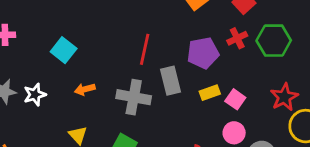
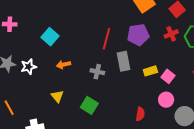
purple pentagon: (203, 53) -> (138, 35), moved
gray cross: (134, 97) -> (97, 72), size x0.6

